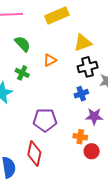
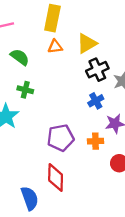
yellow rectangle: (57, 15) -> (52, 18), turned -45
orange triangle: (50, 60) -> (55, 47), moved, turned 32
orange cross: (80, 137) -> (95, 141), moved

